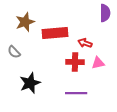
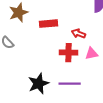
red rectangle: (55, 33) -> (49, 24), size x0.7
black star: (30, 83) -> (39, 84), moved

